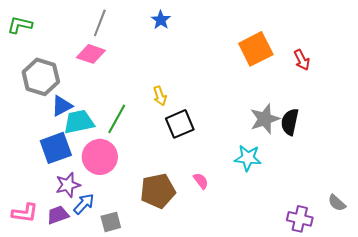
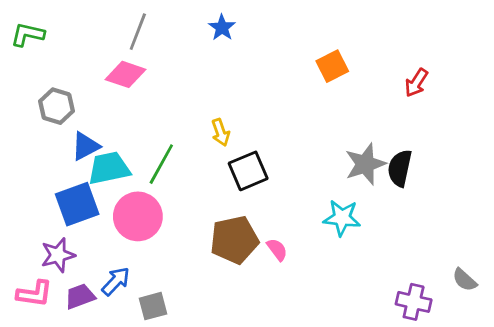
orange square: (256, 49) -> (332, 66), moved, size x0.7
red arrow: (302, 60) -> (416, 83), turned 60
gray hexagon: (41, 77) -> (57, 106), size x0.7
purple star: (68, 185) -> (58, 255), moved
brown pentagon: (158, 191) -> (234, 240), moved

